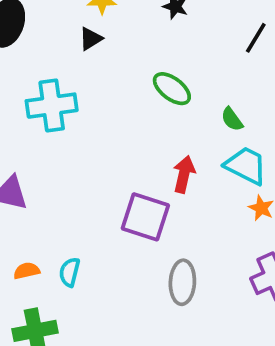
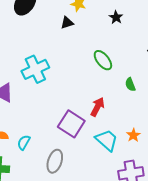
cyan cross: (52, 106) -> (35, 69), moved, turned -32
cyan trapezoid: (246, 166) -> (107, 140), moved
gray ellipse: (182, 282) -> (55, 161), moved

